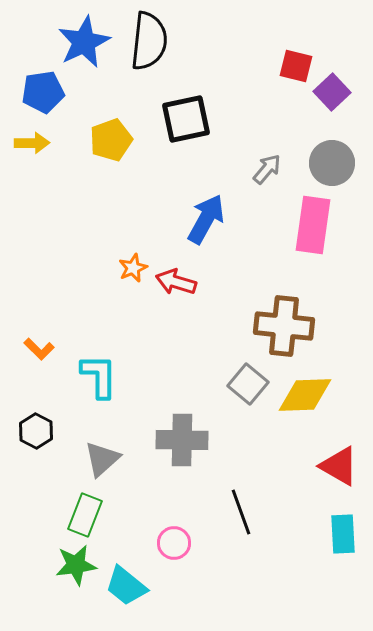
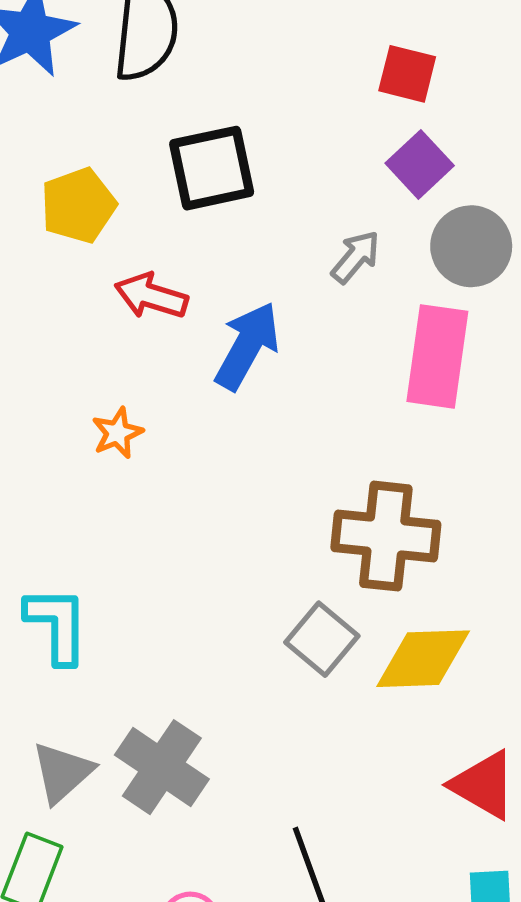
purple square: (332, 92) -> (420, 164), moved
red arrow: (176, 282) -> (151, 296), moved
gray cross: (182, 440) -> (162, 767), moved, turned 33

